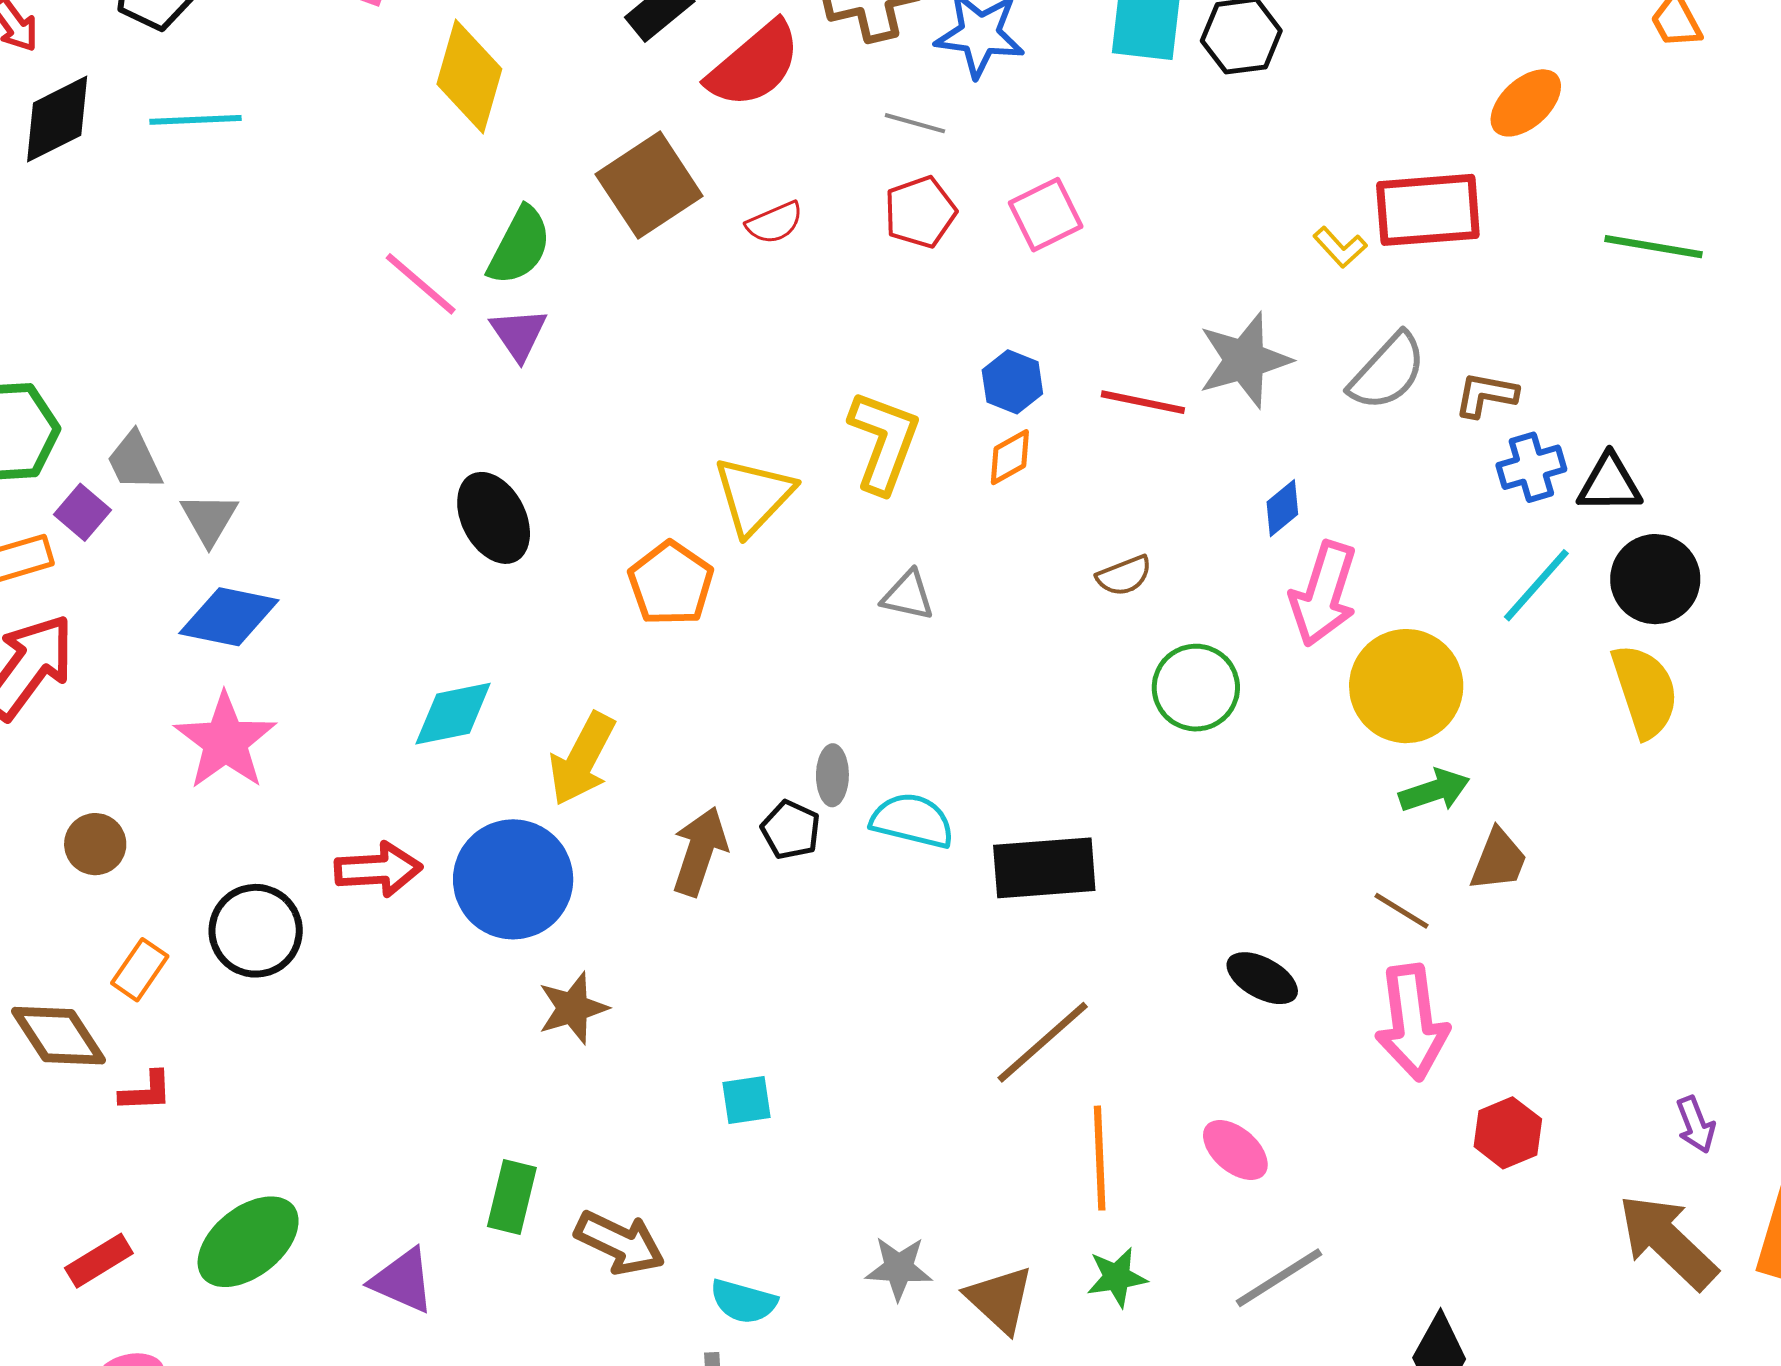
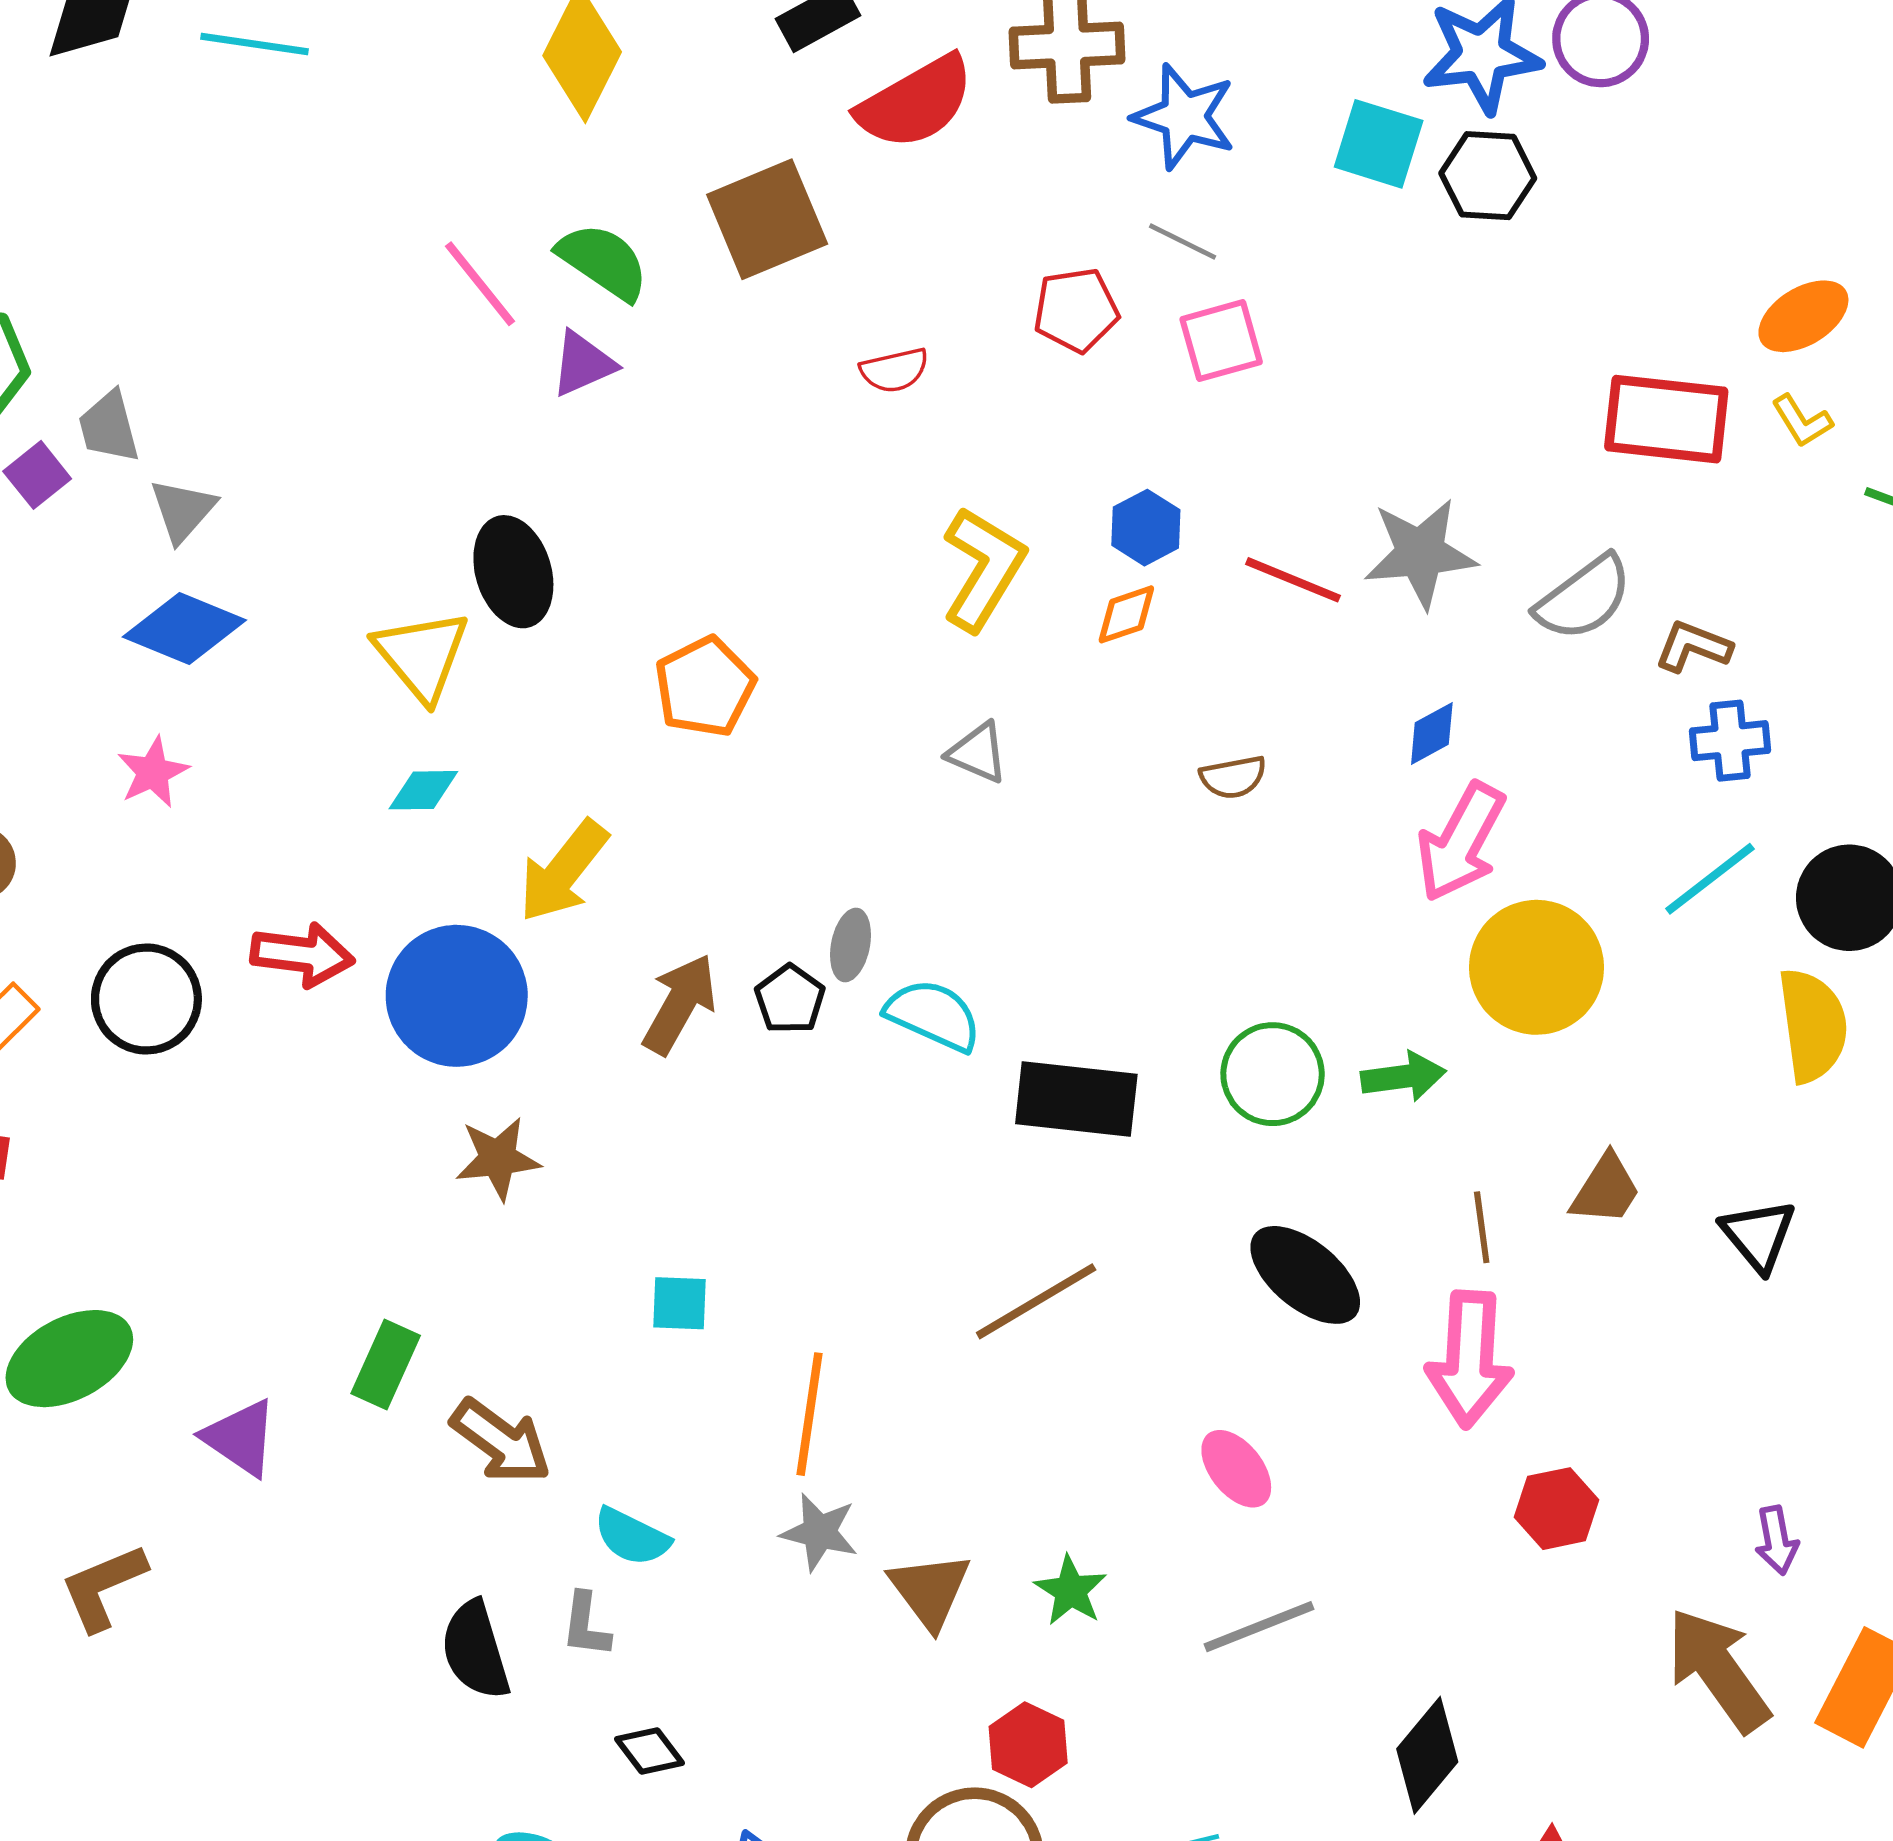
gray line: (915, 123) -> (1183, 241), moved
red semicircle: (775, 223) -> (894, 370), moved
green semicircle: (519, 246) -> (603, 261), turned -94
yellow L-shape: (1340, 247) -> (1802, 421), moved
purple triangle: (519, 334) -> (583, 364), turned 30
black triangle: (1610, 484) -> (1758, 1235), moved, turned 40
yellow triangle: (754, 495) -> (422, 655), moved, turned -34
green circle: (1196, 688) -> (1273, 1074), moved
cyan diamond: (453, 714) -> (423, 790), size x0.7
pink star: (225, 741) -> (153, 772), size x0.6
green arrow: (1434, 791) -> (1403, 1077), moved
brown line: (1401, 911) -> (1482, 1227), turned 40
black ellipse: (1262, 978) -> (1305, 1275), size x1.4
orange line: (1100, 1158) -> (809, 1414), moved
green star: (1117, 1277) -> (1071, 1591), turned 30

